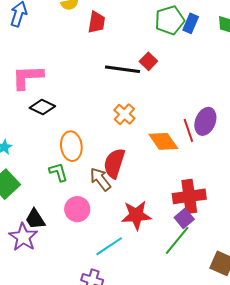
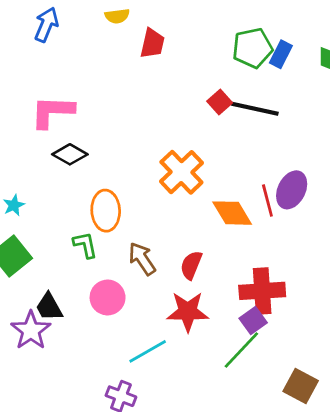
black line: (122, 69) -> (255, 109), moved
orange cross: (124, 114) -> (181, 172), size x1.5
red semicircle: (114, 163) -> (191, 265), moved, size x0.7

